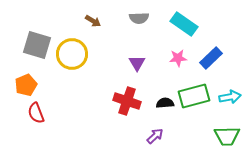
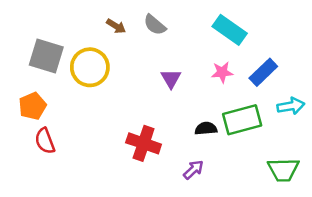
gray semicircle: (139, 18) -> (155, 25), moved, turned 42
cyan arrow: (230, 97) -> (291, 106), moved
red cross: (127, 101) -> (144, 143), moved

